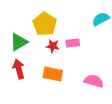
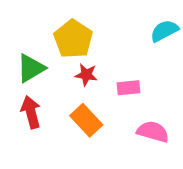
pink rectangle: (73, 43) -> (129, 88), moved
orange rectangle: (53, 74) -> (86, 120), turned 36

